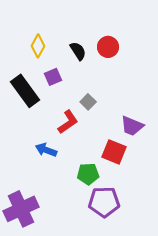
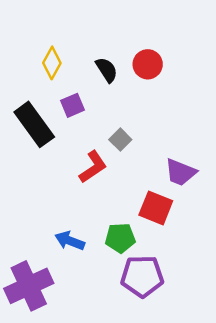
blue arrow: (46, 150) -> (70, 241), moved

